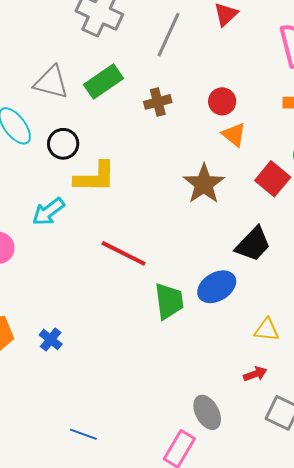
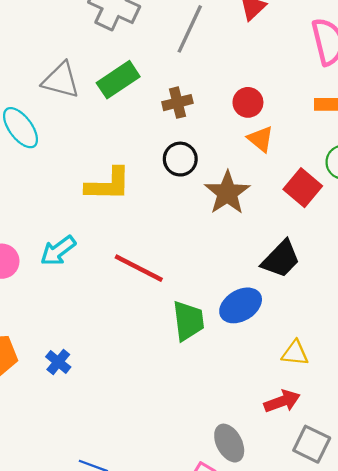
black circle: (63, 144) -> (180, 159), moved
cyan arrow: (48, 212) -> (58, 251), moved
red arrow: (255, 374) -> (282, 401), size x1.4

